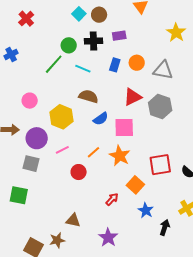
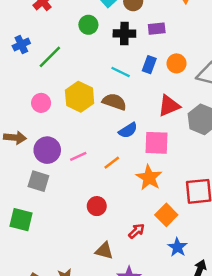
green circle: (69, 45) -> (88, 25), moved
green line: (54, 64) -> (50, 57), moved
cyan line: (83, 69) -> (121, 72), moved
yellow hexagon: (62, 117) -> (80, 97), moved
pink line: (62, 150) -> (78, 156), moved
orange line: (93, 152) -> (112, 163), moved
red circle: (79, 172) -> (97, 206), moved
brown triangle: (73, 220) -> (104, 251), moved

